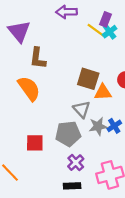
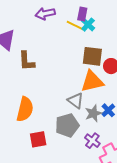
brown square: (88, 79) -> (92, 56), moved
orange semicircle: (29, 88) -> (25, 109), moved, turned 60
orange triangle: (103, 92) -> (92, 81), size x1.4
purple cross: (76, 163) -> (92, 141), moved

